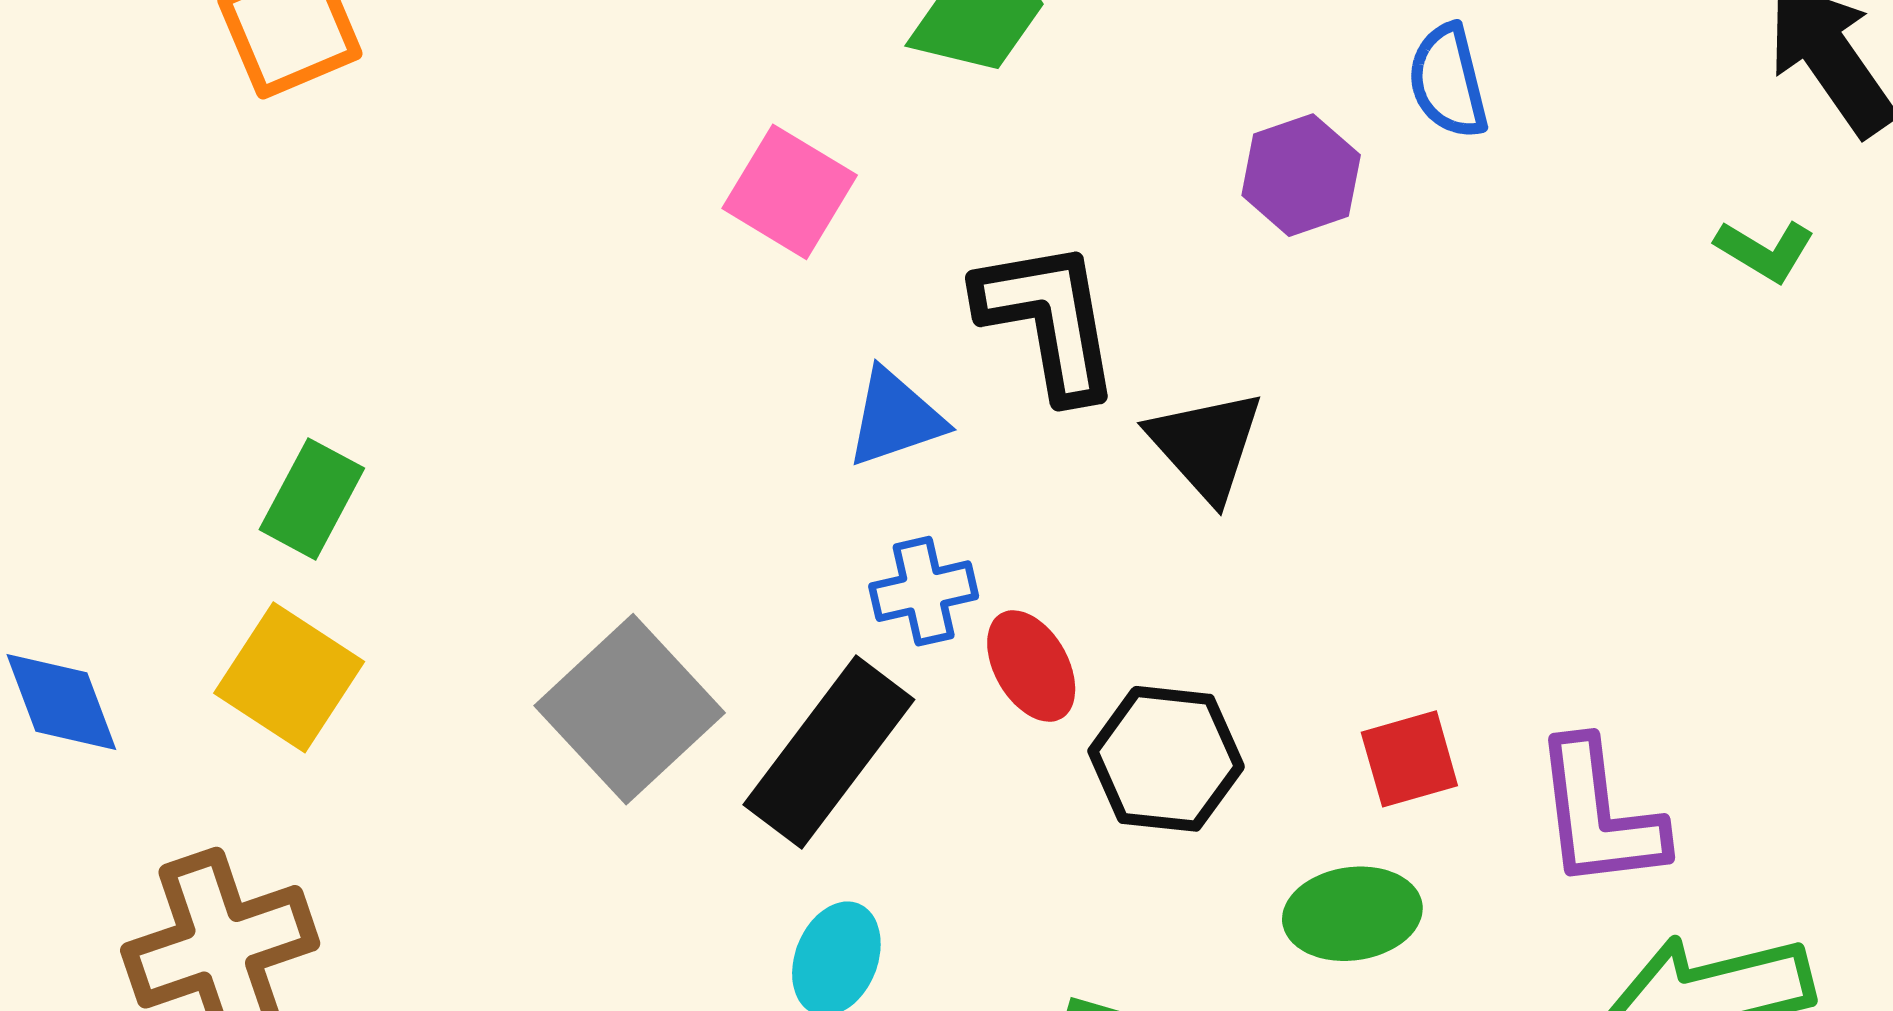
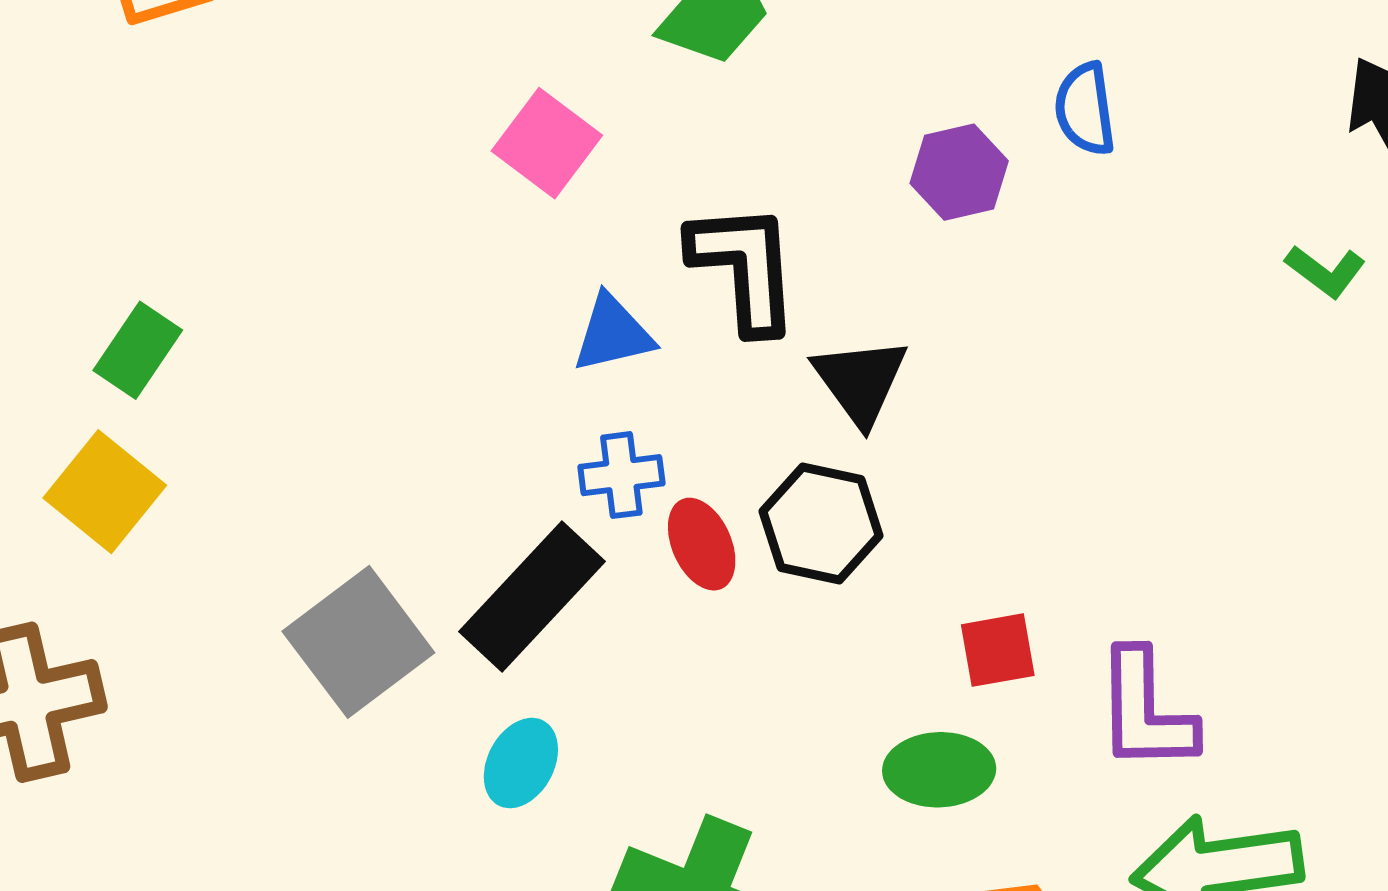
gray square: (630, 709) -> (358, 642), moved
black hexagon: (1166, 759) -> (821, 524), moved

